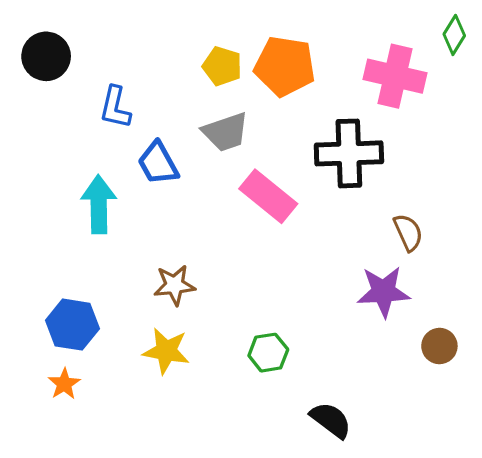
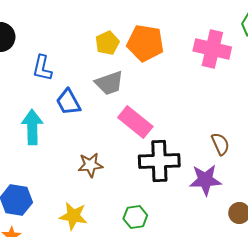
yellow pentagon: (222, 66) -> (107, 43), turned 30
black cross: (349, 153) -> (159, 161), moved
brown star: (174, 285) -> (90, 165), moved

